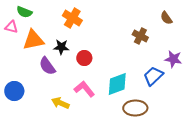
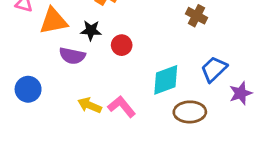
purple star: (173, 59) -> (241, 93), moved, turned -30
purple semicircle: (47, 66) -> (72, 56), turned -42
pink L-shape: (84, 89) -> (122, 107), moved

